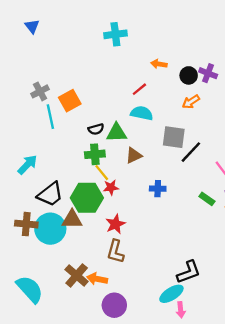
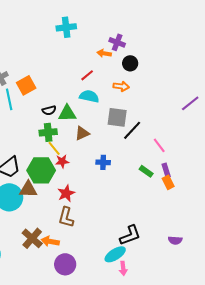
purple cross: (208, 73) -> (117, 42), moved
orange arrow: (191, 102) -> (121, 86), moved, turned -140

